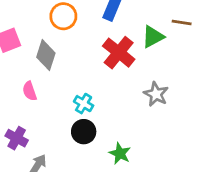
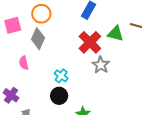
orange circle: (63, 16) -> (41, 14), moved
green triangle: (153, 37) -> (115, 34), turned 36
gray star: (156, 94) -> (101, 65), moved

